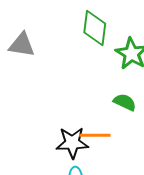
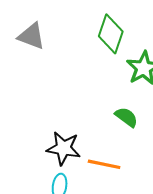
orange line: (95, 135) -> (104, 164), moved

